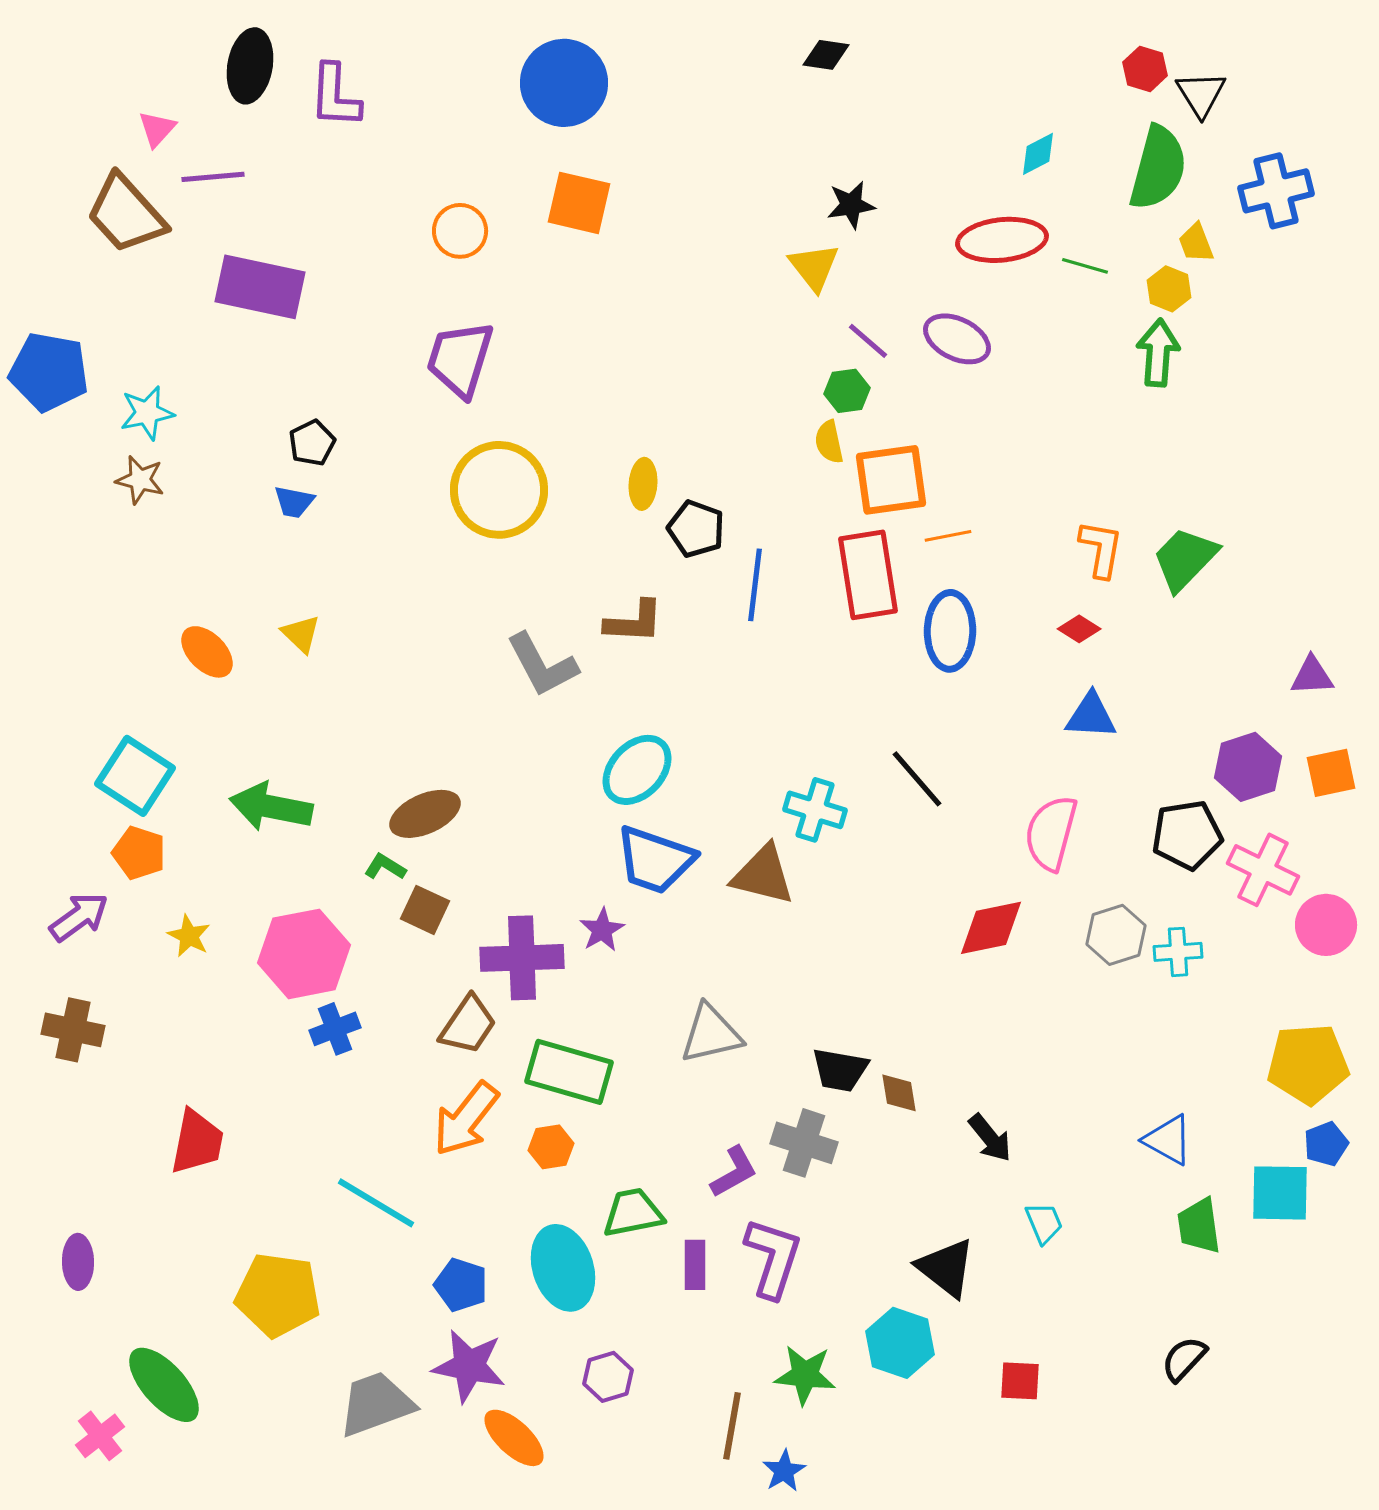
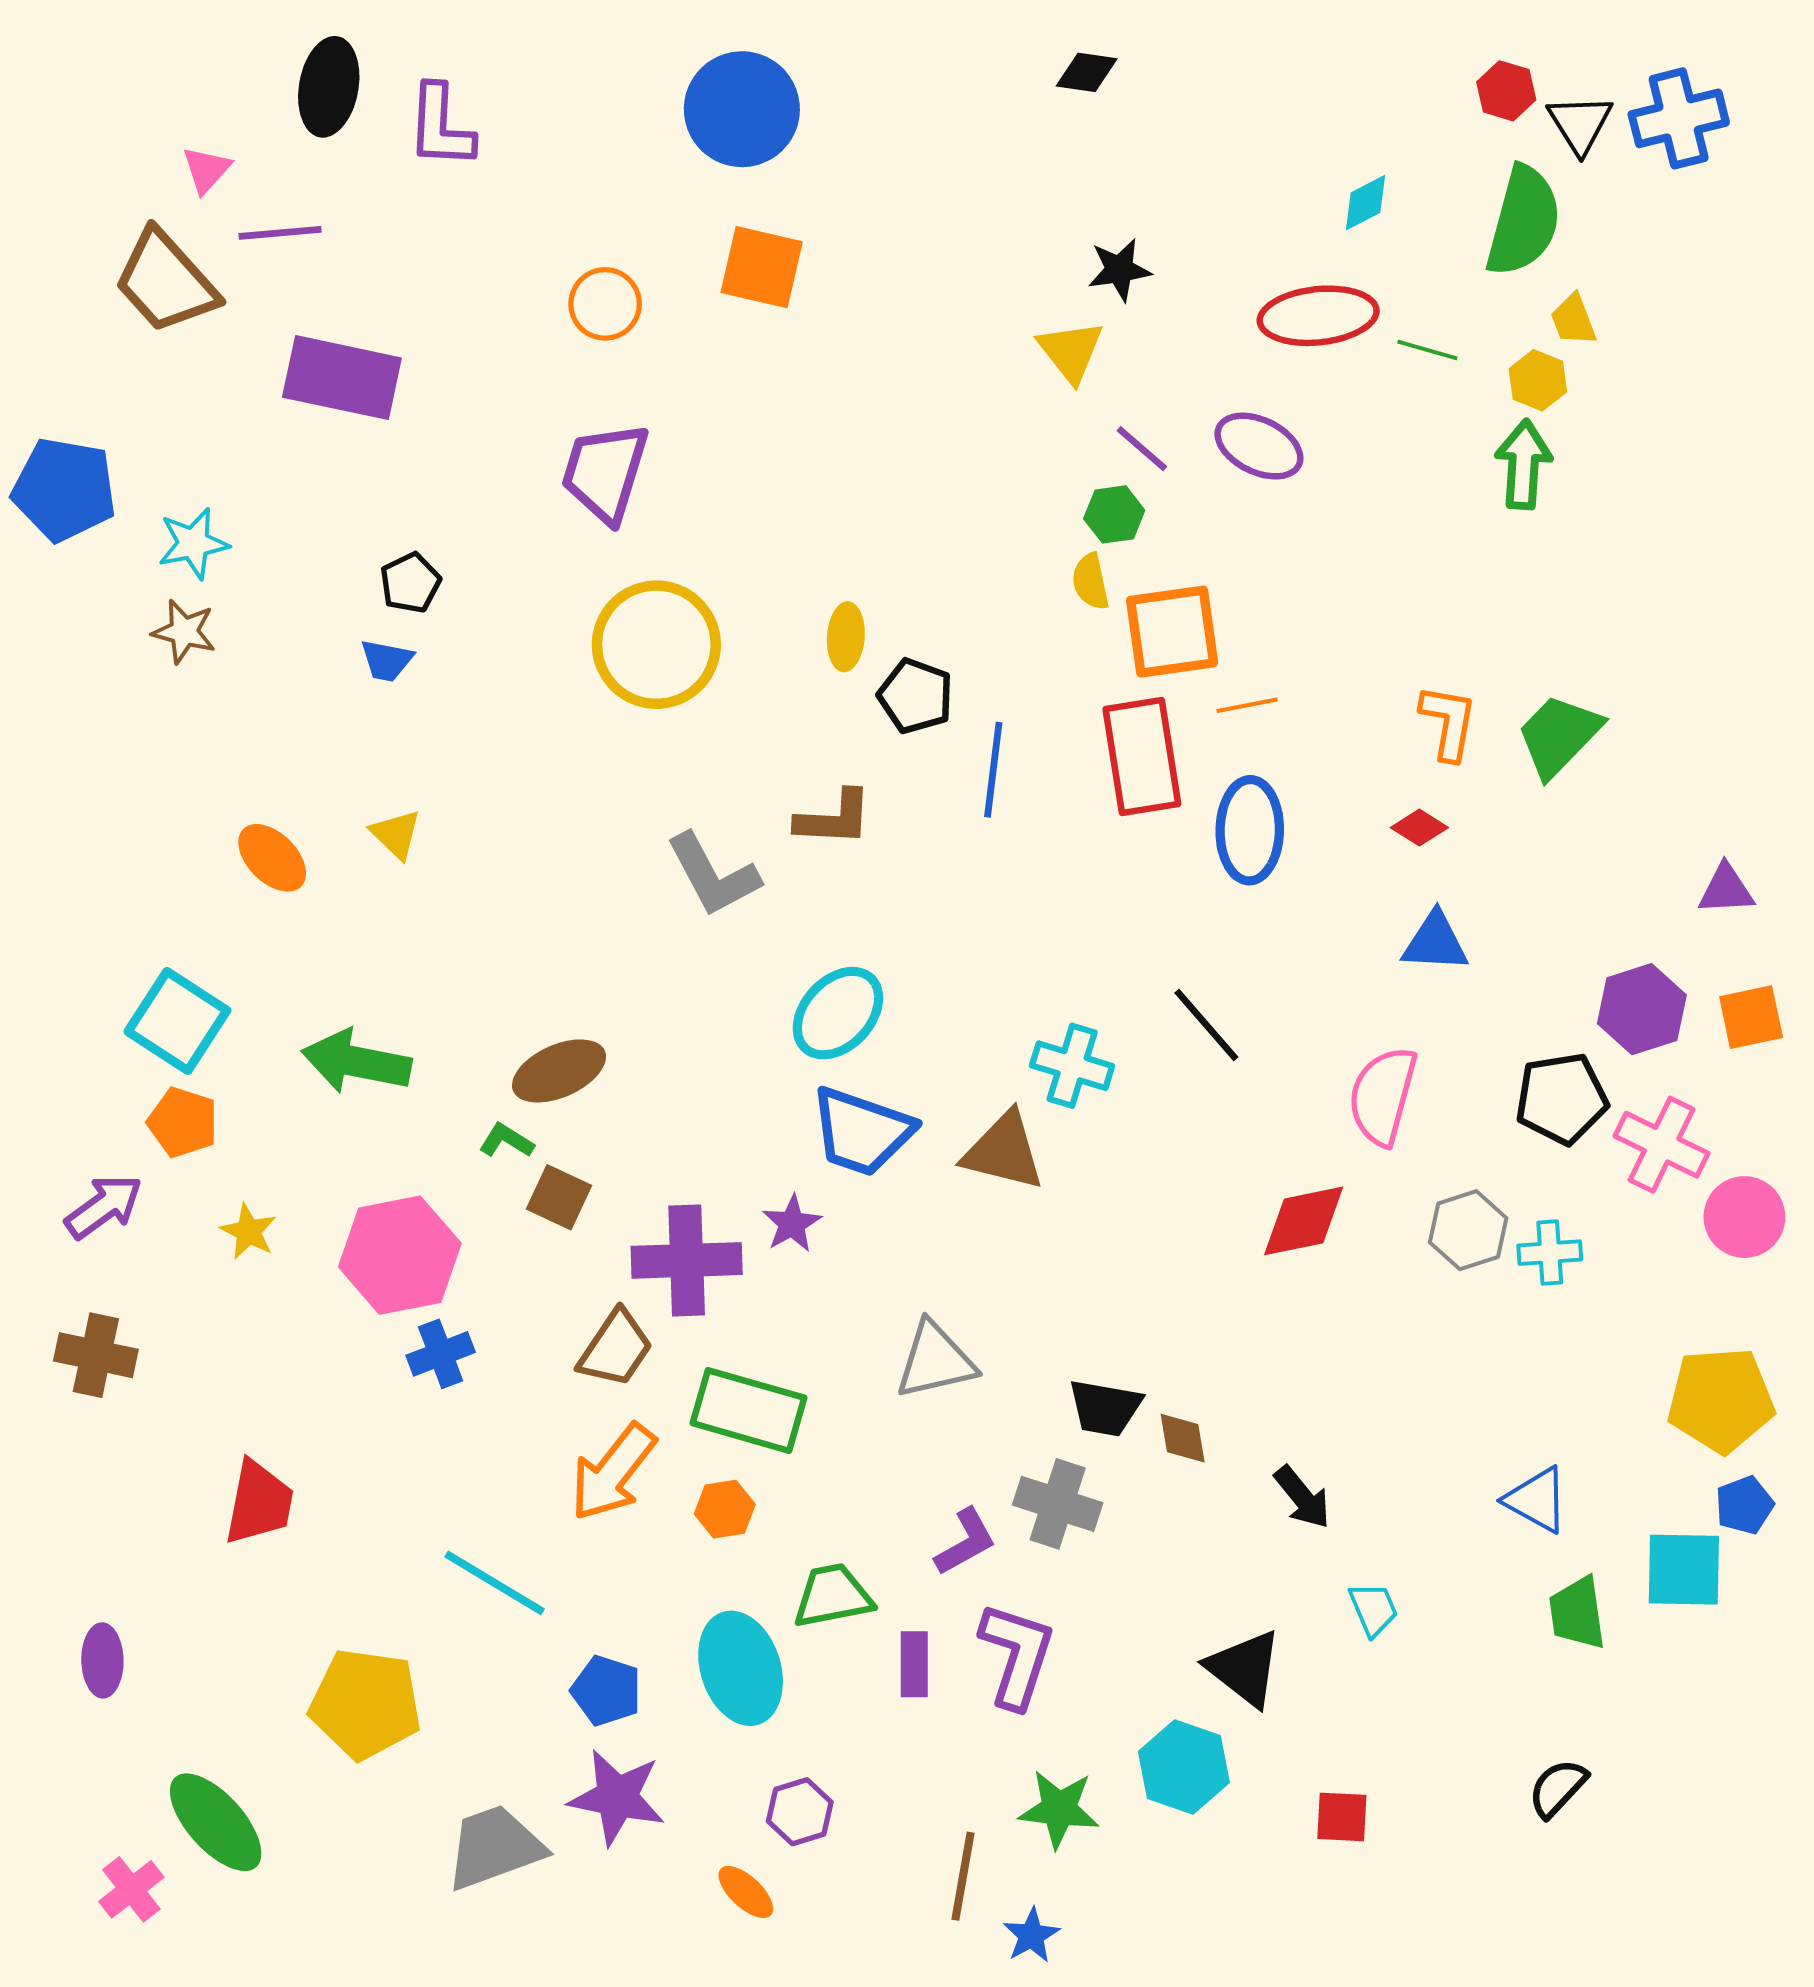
blue cross: (1276, 191) -> (1679, 118), moved
orange ellipse: (514, 1438) -> (746, 1892), moved, size x0.7

